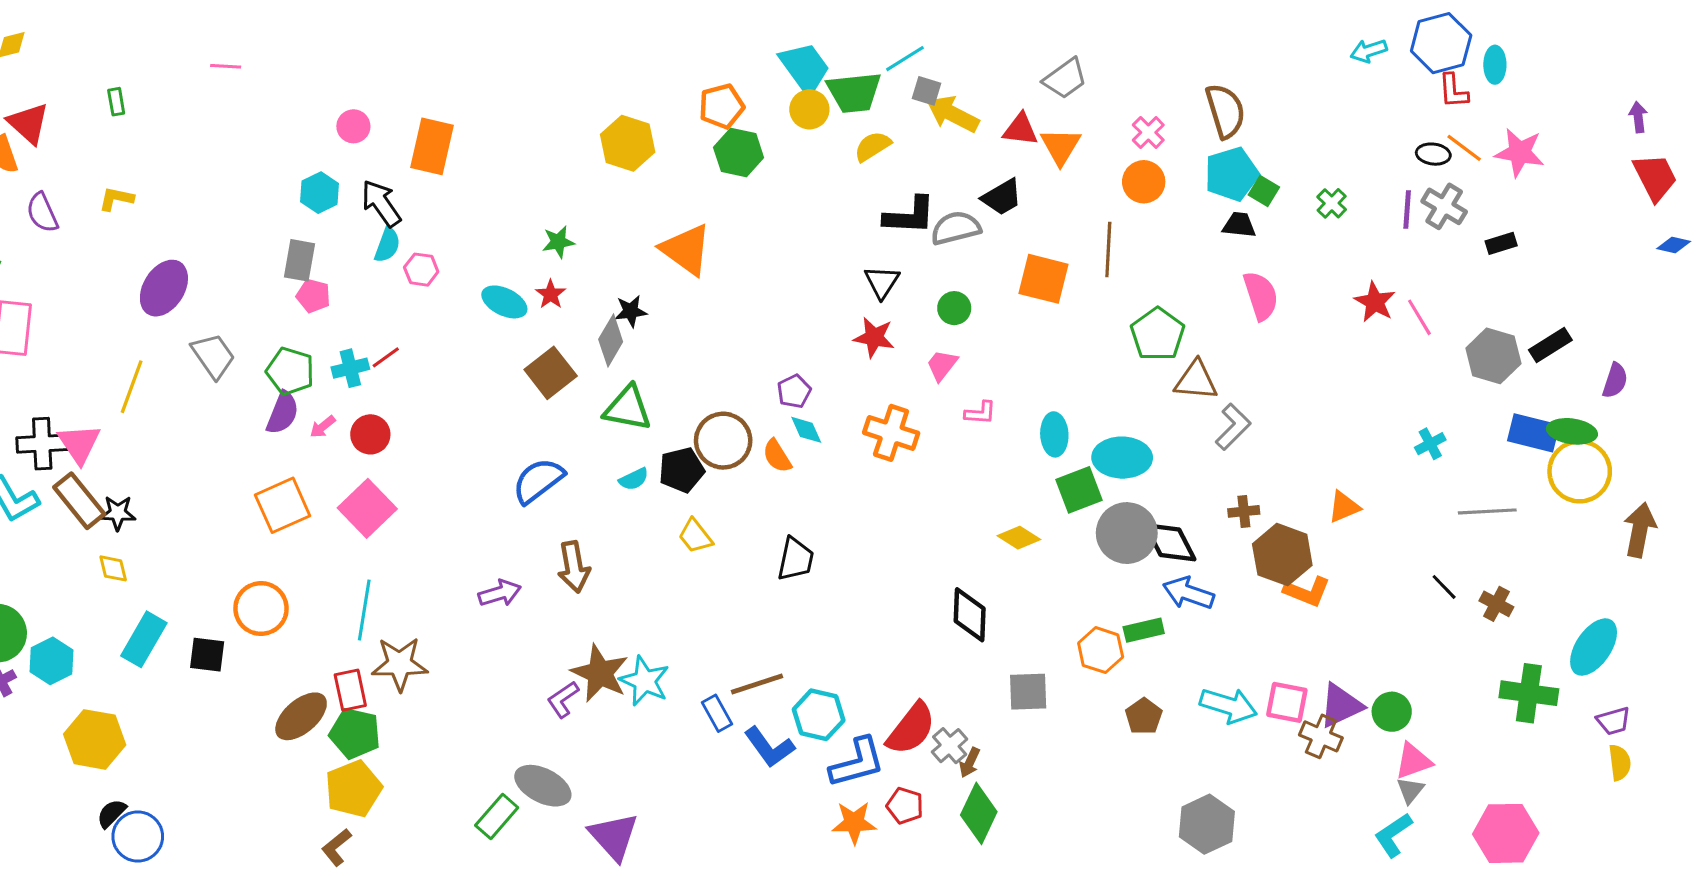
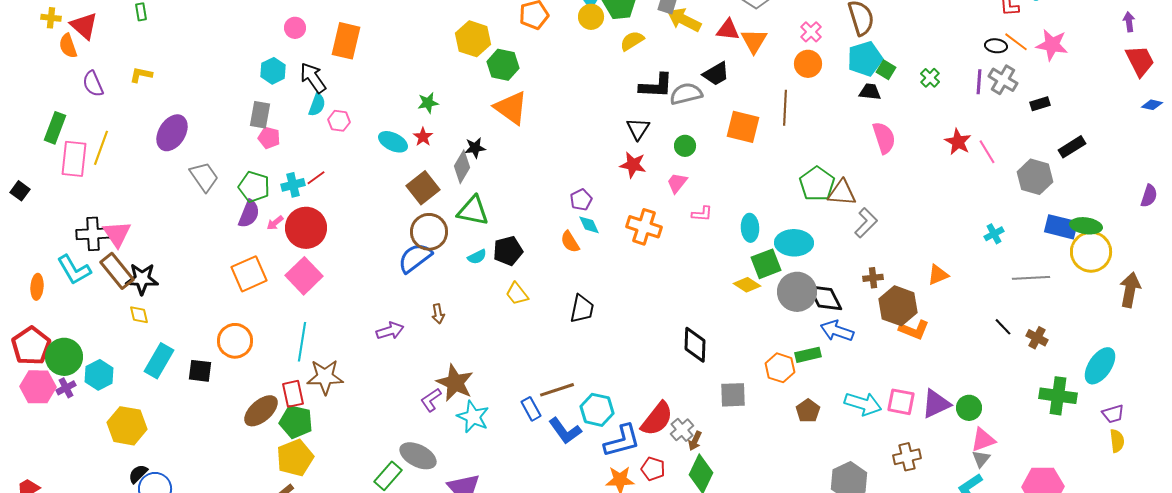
green hexagon: (739, 153) -> (503, 65), moved
green pentagon: (1158, 334) -> (817, 184), moved
black rectangle: (1550, 345) -> (1072, 147), moved
purple semicircle: (1615, 381) -> (1149, 196), moved
yellow line: (132, 387) -> (101, 148), moved
red circle: (370, 434) -> (306, 228), size x1.6
brown circle: (723, 441) -> (429, 232), moved
black star: (118, 513) -> (142, 279), size x1.4
yellow diamond: (1019, 538) -> (747, 285), moved
brown arrow: (574, 567) -> (438, 314), size x0.6
cyan star: (645, 681) -> (473, 417), moved
brown cross: (1321, 736) -> (907, 457), moved, turned -36

